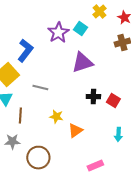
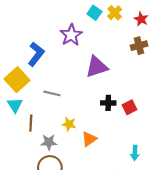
cyan square: (80, 29) -> (94, 13), moved
red square: (113, 101) -> (129, 107), turned 32
cyan arrow: (118, 135) -> (135, 153), moved
gray star: (12, 142) -> (49, 142), moved

